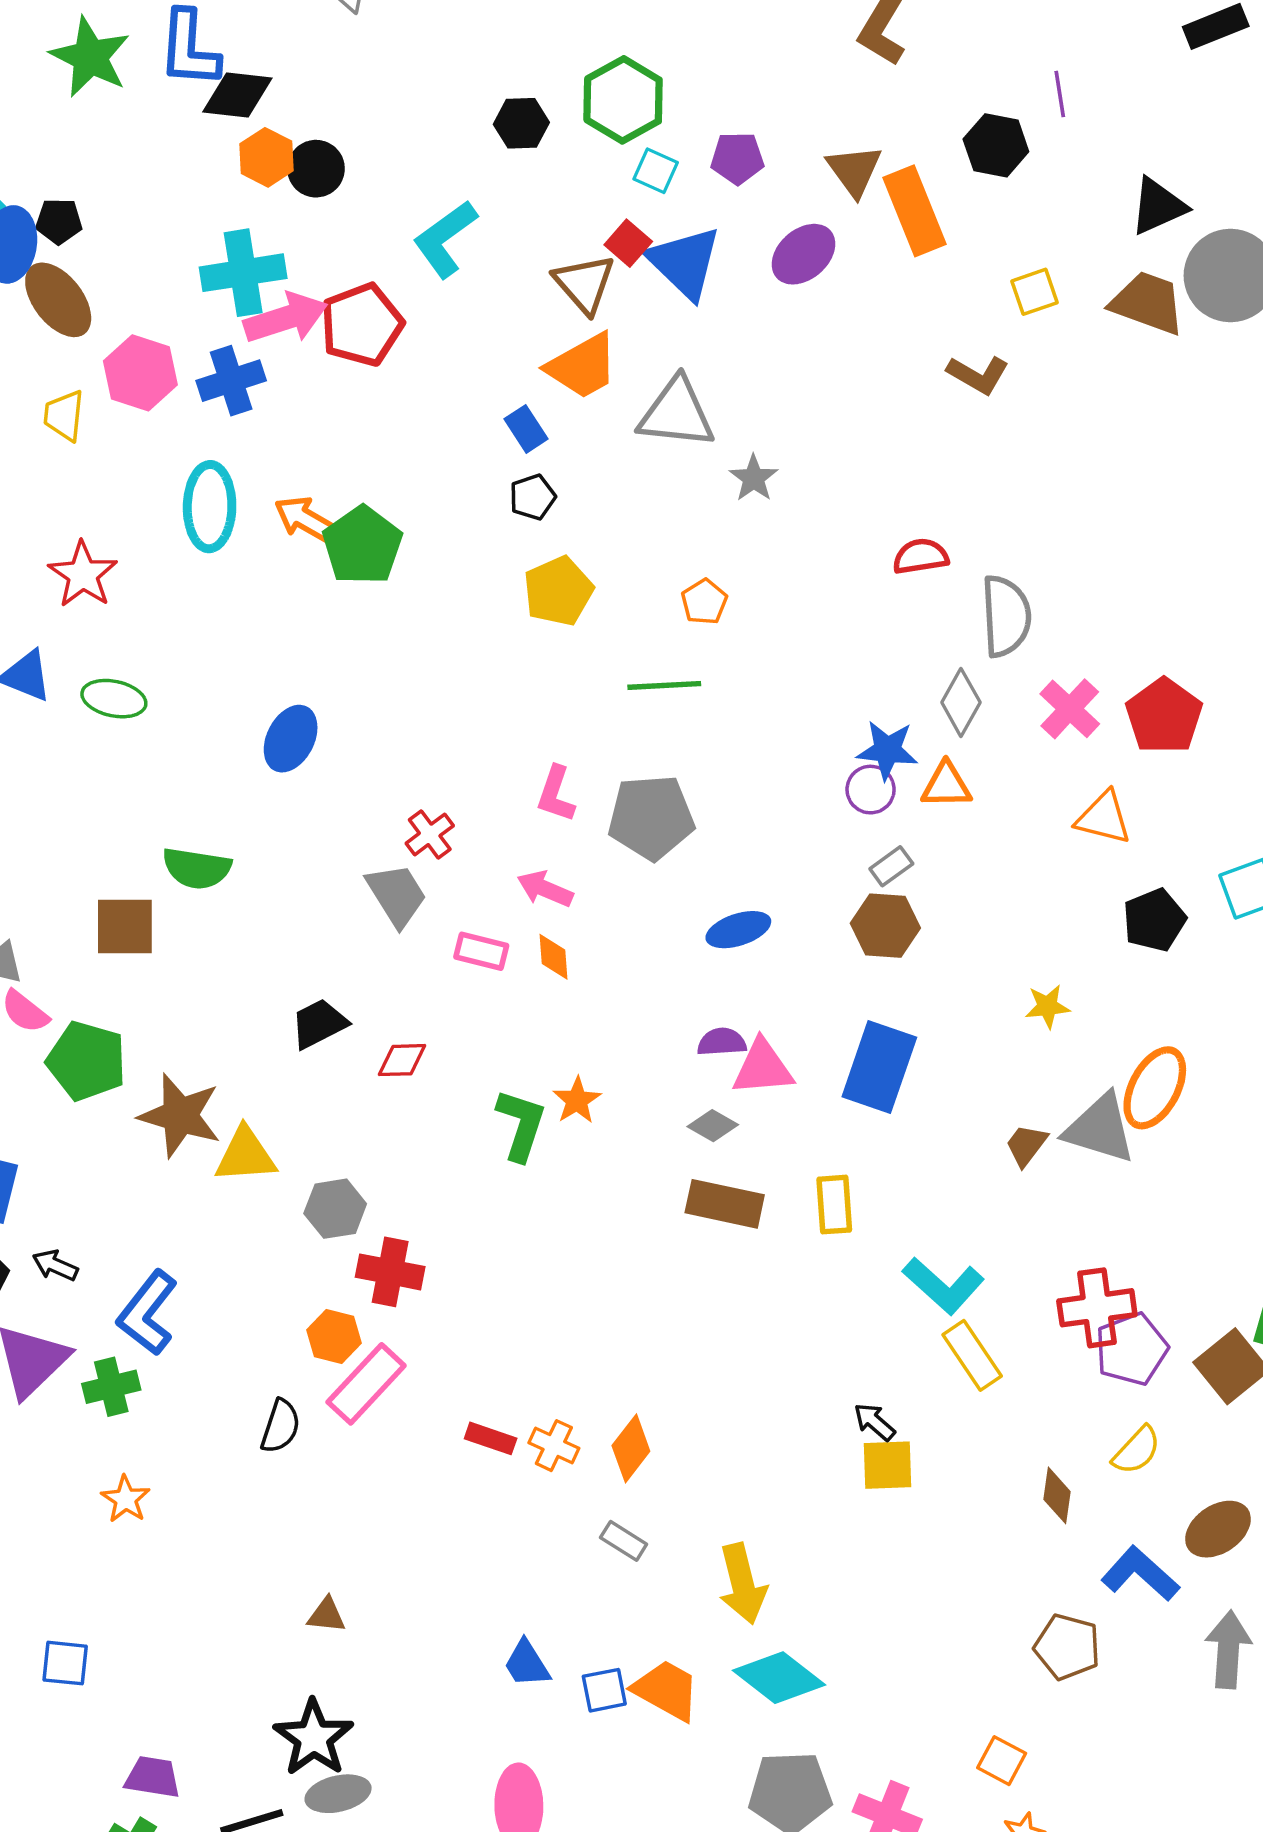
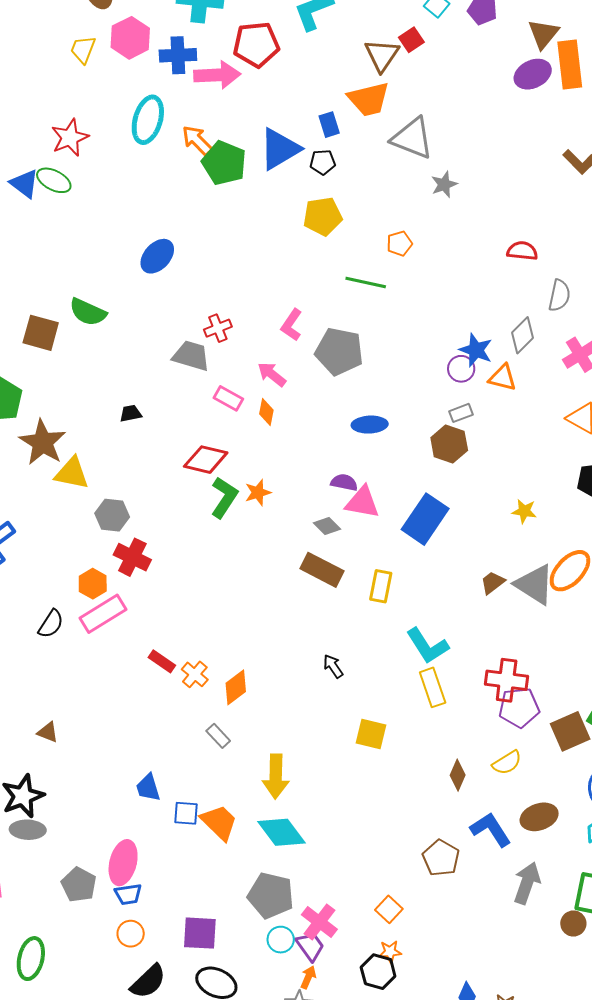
purple ellipse: (803, 254) -> (533, 74), moved
blue triangle: (685, 262) -> (280, 149), moved, turned 30
pink arrow: (286, 318) -> (217, 75), moved
green pentagon: (362, 545) -> (224, 163), turned -30
gray semicircle: (1006, 616) -> (559, 296), size x0.7
green ellipse: (114, 699) -> (54, 180), moved
gray trapezoid: (397, 895) -> (191, 356), turned -57
black trapezoid: (319, 1024) -> (131, 413), size x0.7
red diamond: (402, 1060) -> (206, 460), moved, size x1.5
black arrow: (874, 1422) -> (333, 666), moved

